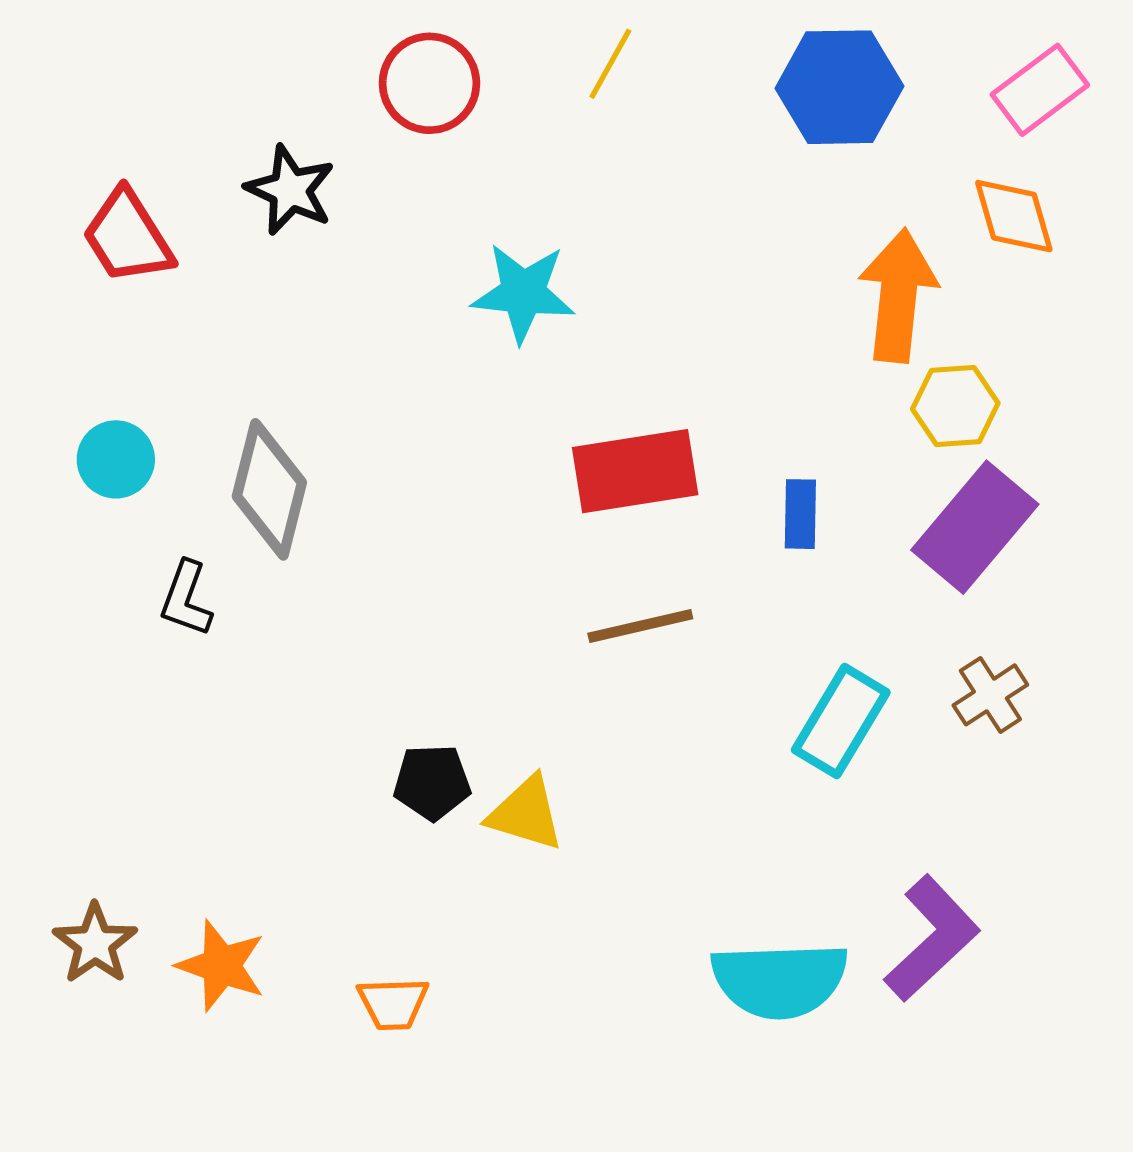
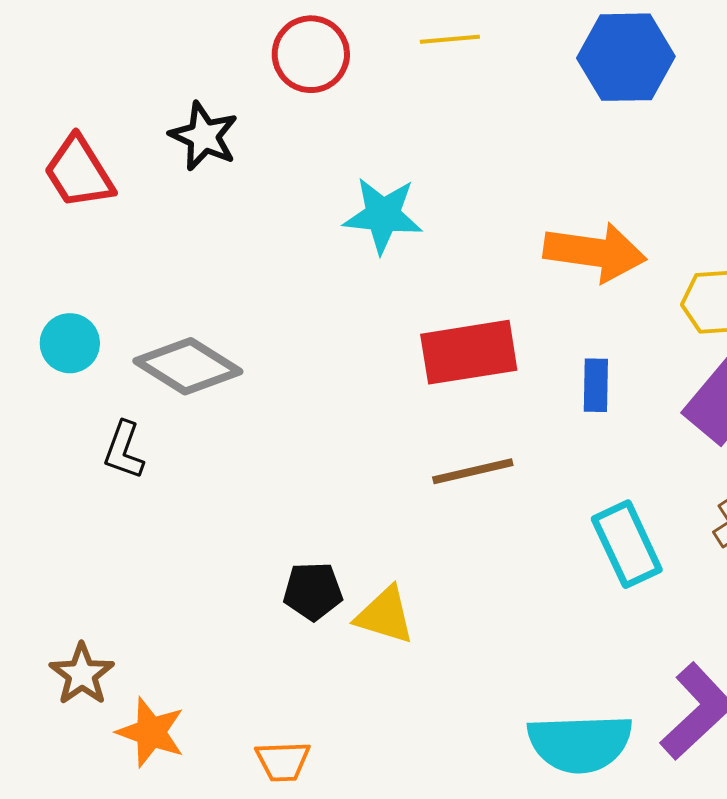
yellow line: (610, 64) -> (450, 39), turned 56
orange arrow: (898, 295) -> (595, 252), moved, turned 92
gray diamond: (269, 489) -> (188, 366), turned -72
cyan rectangle: (841, 721) -> (627, 544), turned -56
brown star: (95, 944) -> (82, 674), moved

